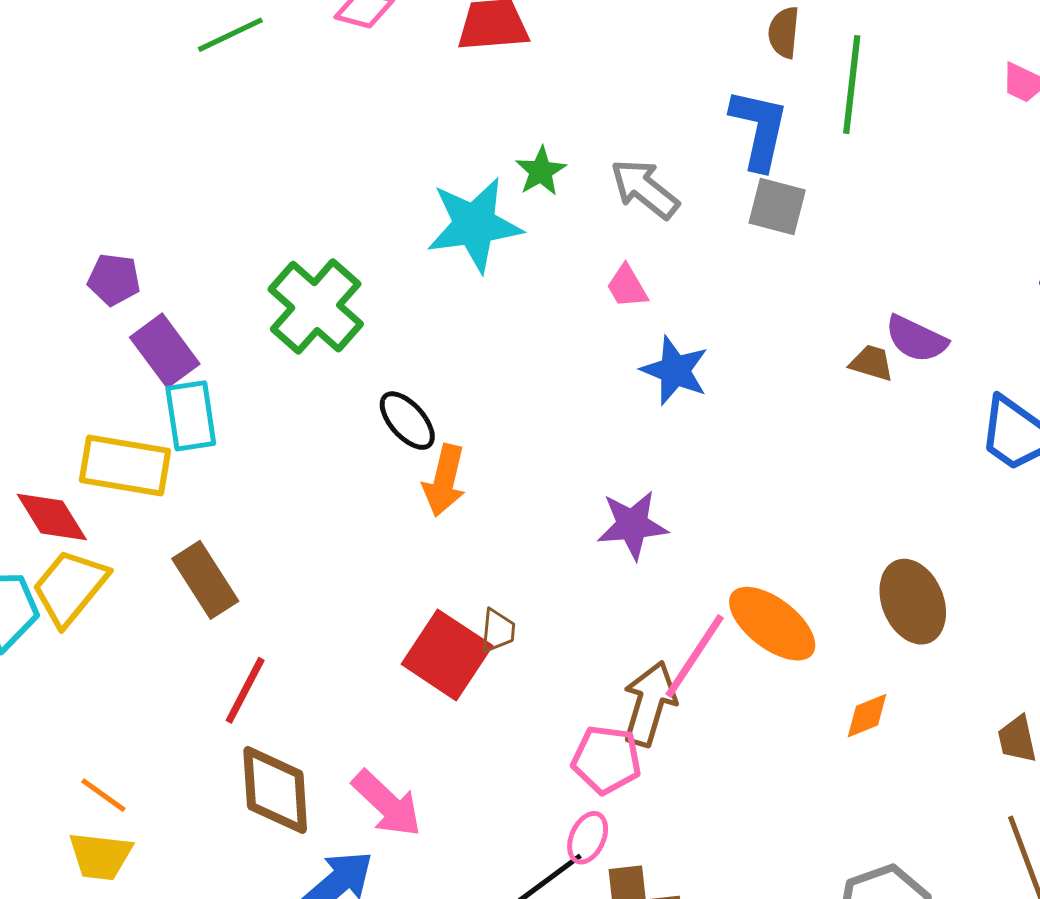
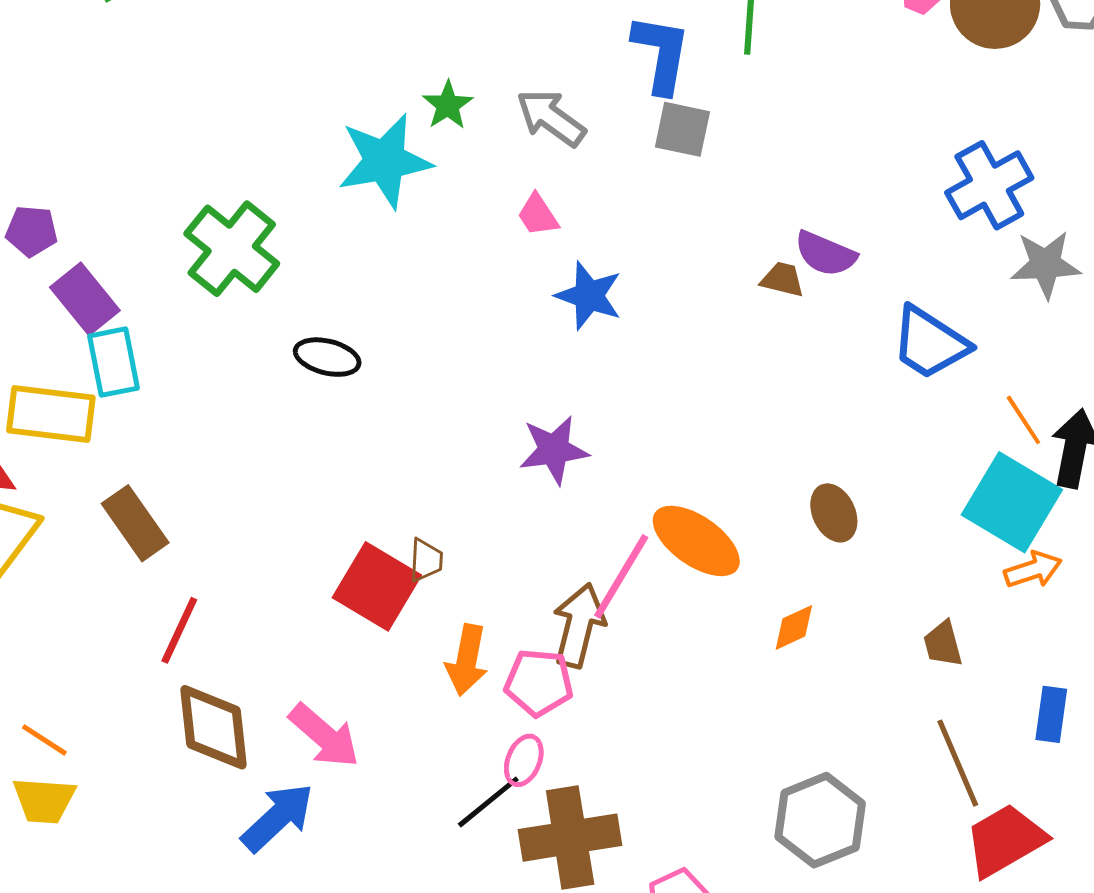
black ellipse: (407, 421) -> (327, 357), turned -32
orange arrow: (444, 480) -> (467, 660), moved
brown ellipse: (913, 602) -> (834, 513), size x0.7

